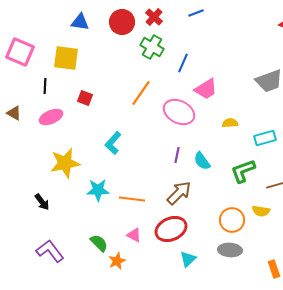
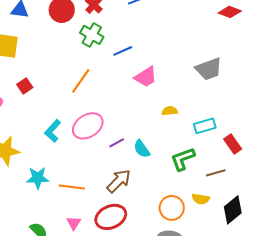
blue line: (183, 63) -> (123, 51), turned 42
red square: (85, 98) -> (25, 86), turned 35
pink ellipse: (179, 112) -> (88, 126), moved, turned -60
purple line: (177, 155) -> (117, 143), turned 49
pink triangle: (134, 235) -> (74, 223), turned 35

